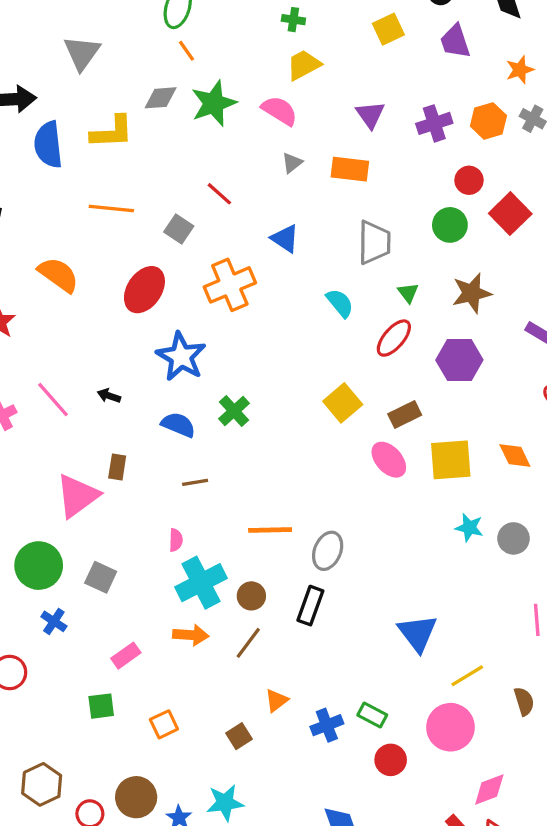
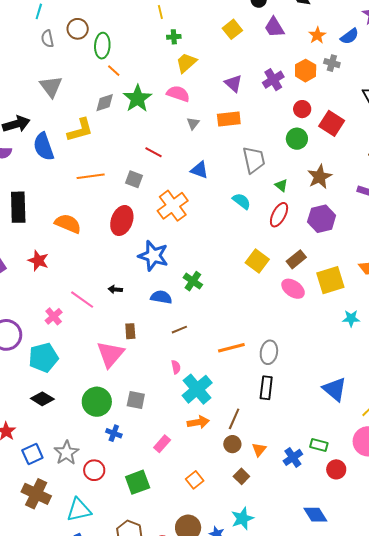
brown circle: (251, 596) -> (232, 444), moved
green square: (101, 706) -> (138, 482), moved, size x1.4

